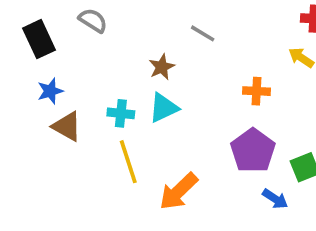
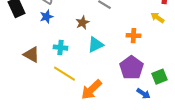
blue star: (50, 91) -> (46, 17), moved
cyan triangle: (164, 108) -> (95, 45), moved
yellow line: (128, 162) -> (64, 74), turned -40

